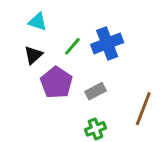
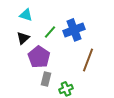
gray rectangle: (96, 91) -> (46, 79), moved, turned -48
brown line: (143, 109) -> (88, 60), moved

